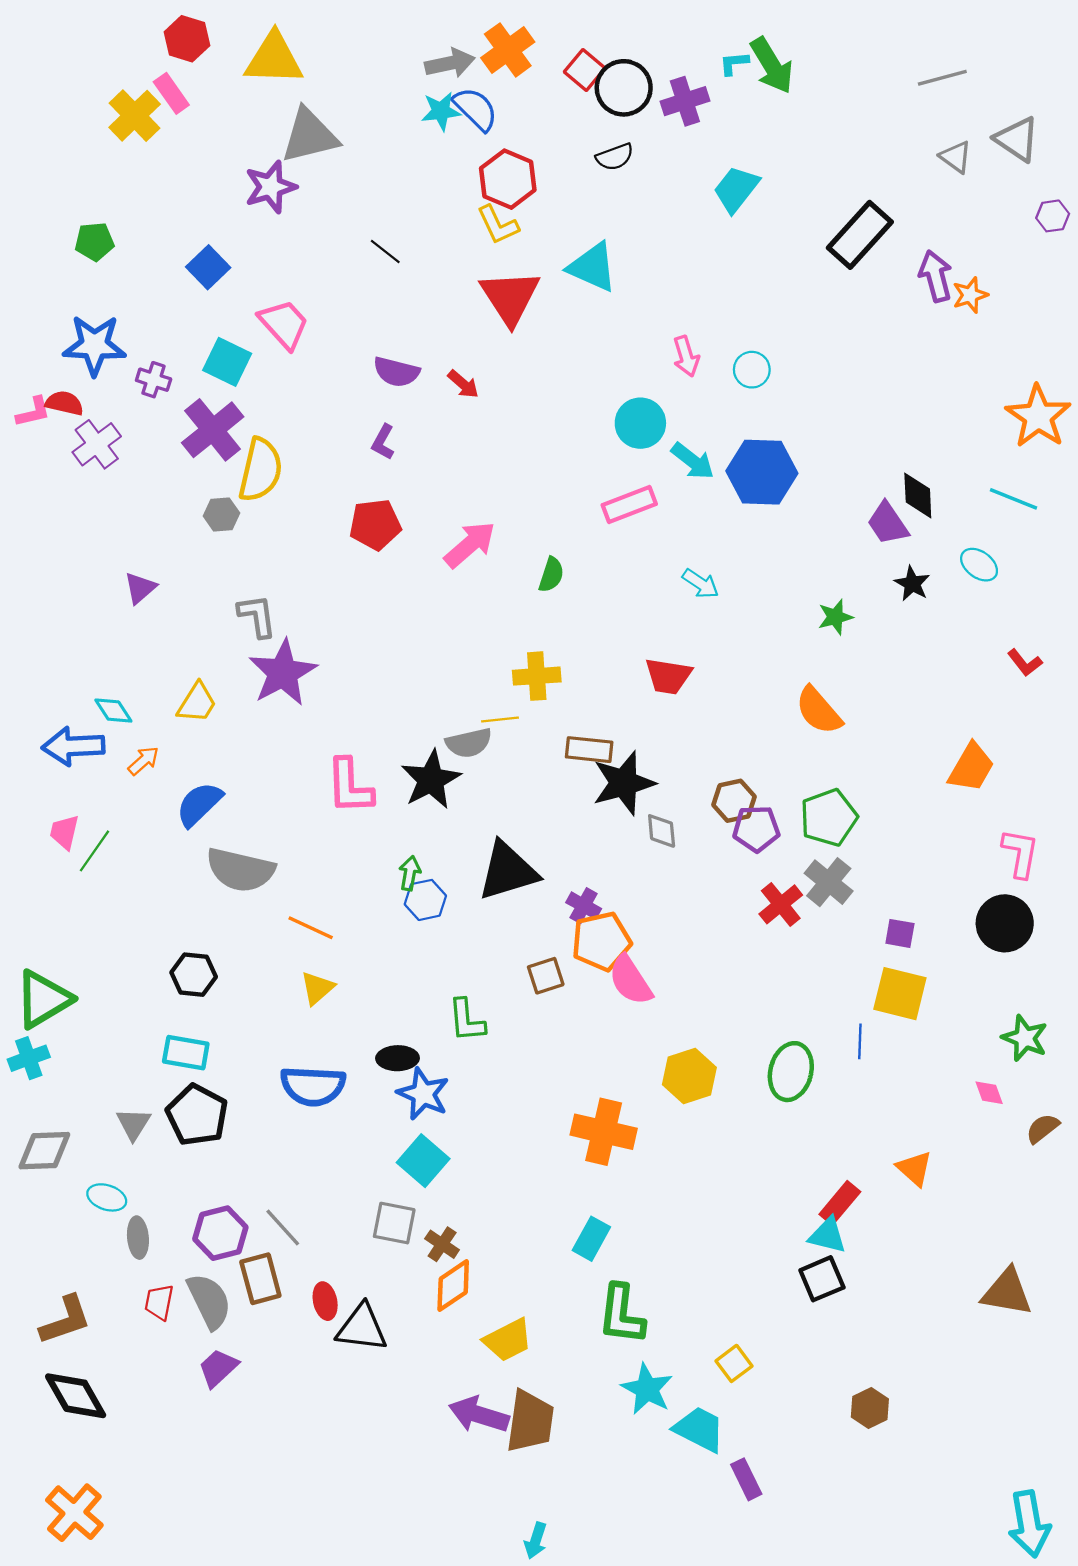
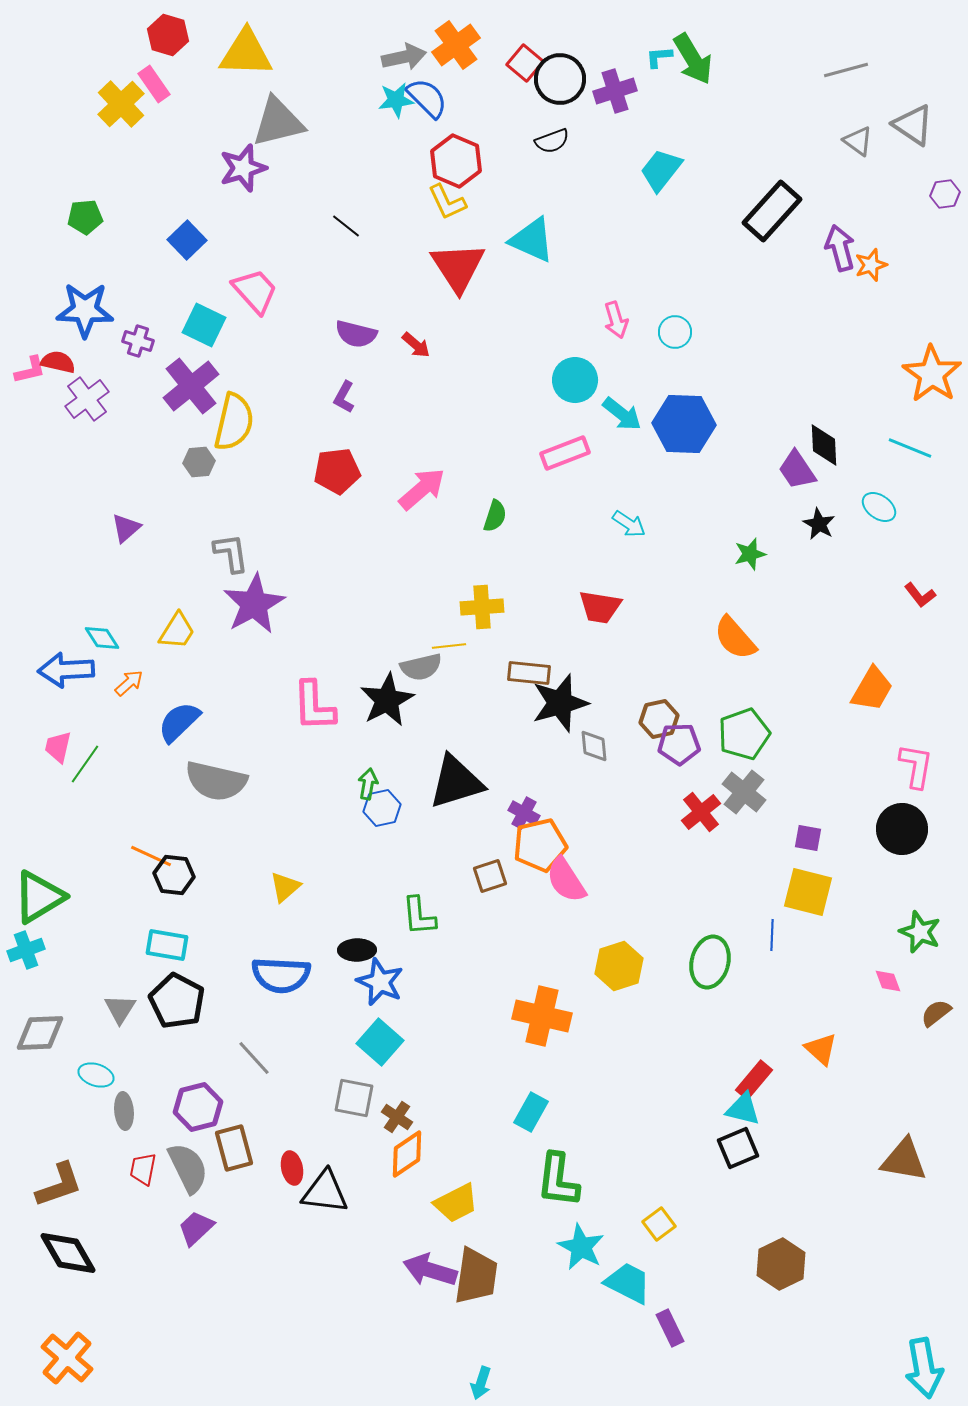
orange line: (311, 928) -> (151, 856), moved
gray line: (283, 1228) -> (254, 1058), moved
brown hexagon: (870, 1408) -> (781, 1264), size x1.4

